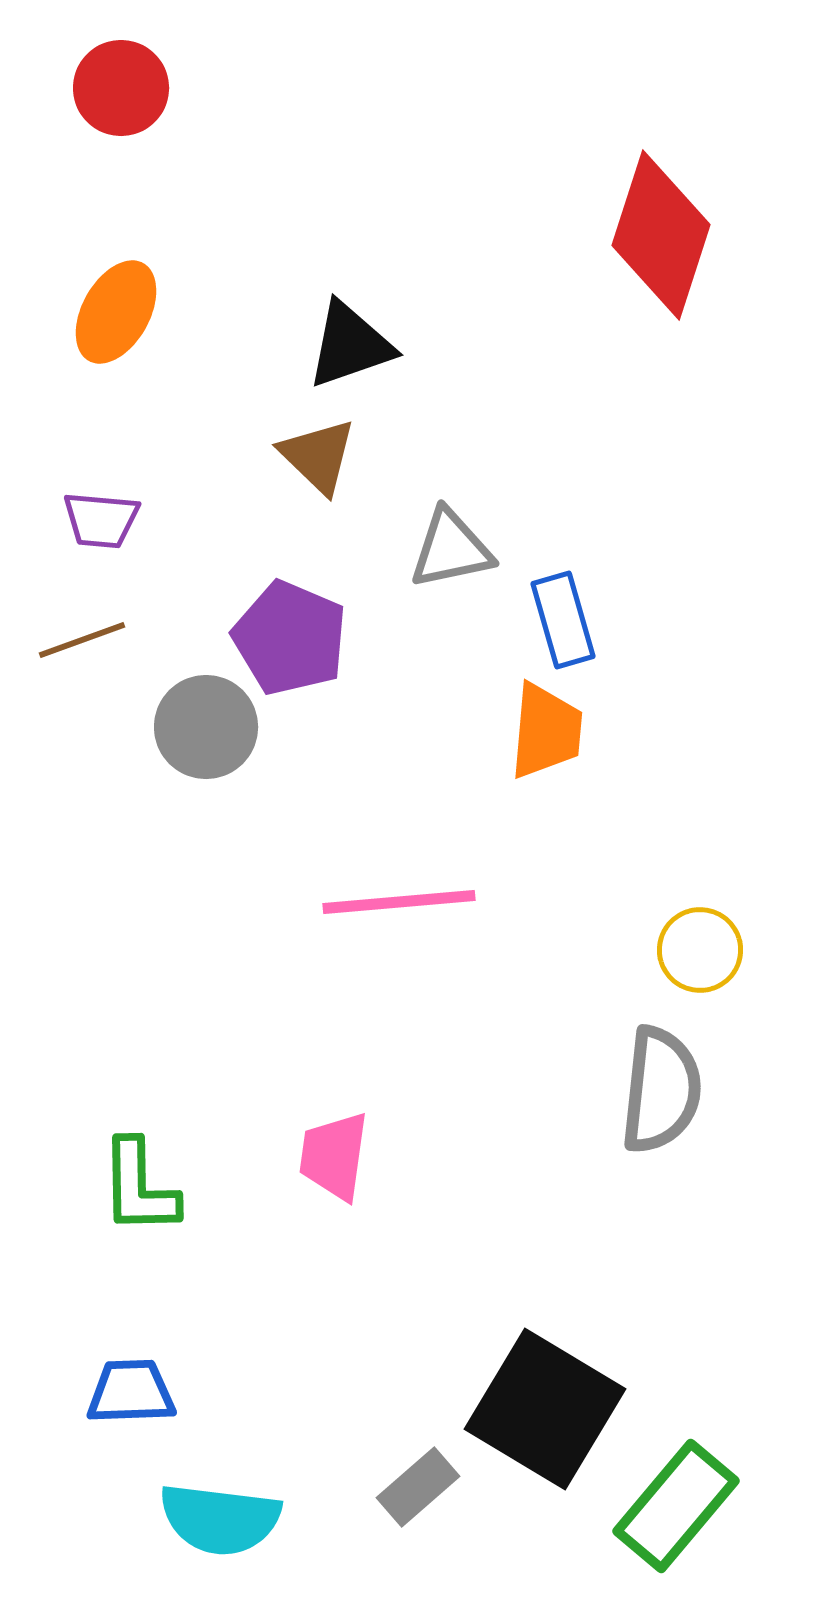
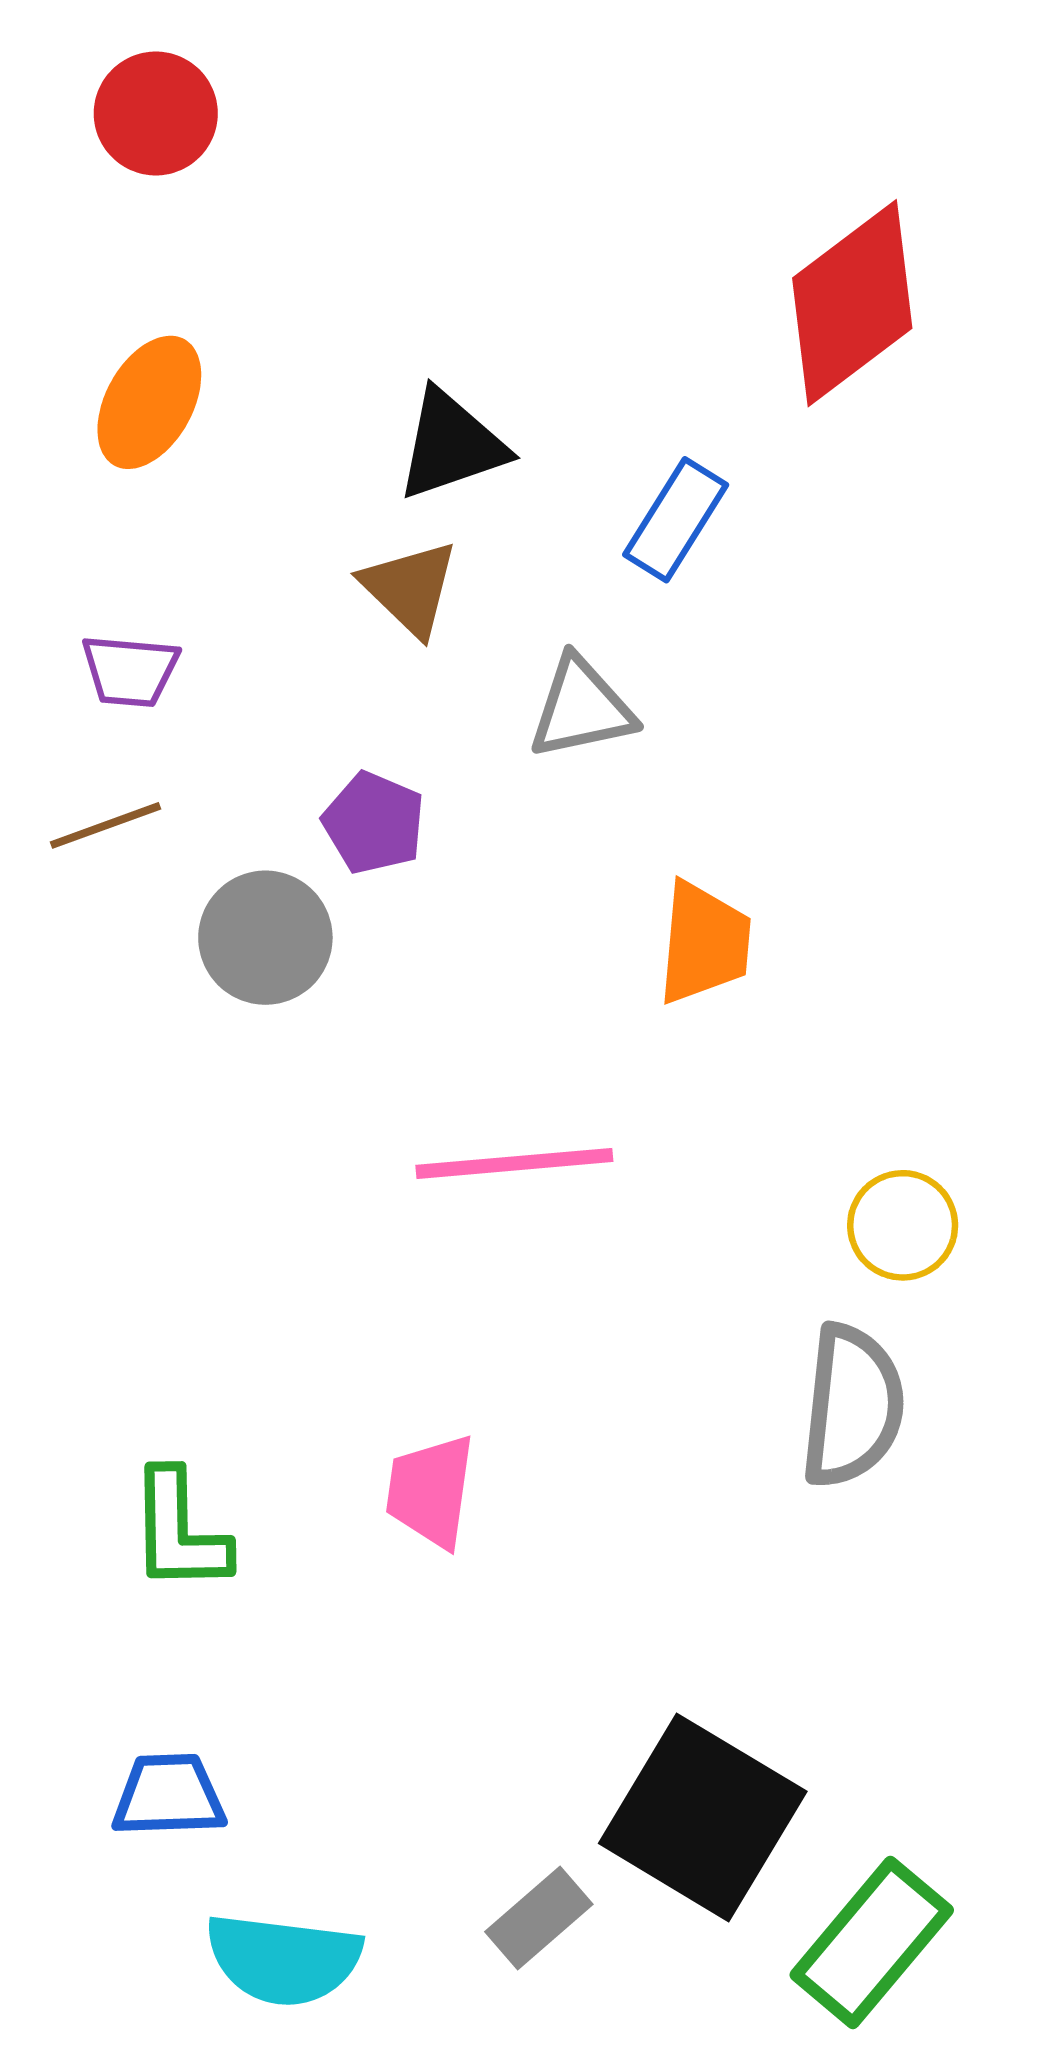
red diamond: (661, 235) -> (852, 303), turned 35
blue rectangle: (563, 620) -> (676, 520), moved, turned 48
purple pentagon: (290, 638) -> (374, 823), size x0.7

